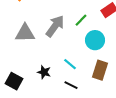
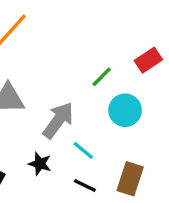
gray arrow: (55, 26) -> (58, 120), moved
brown rectangle: (100, 70) -> (130, 179), moved

